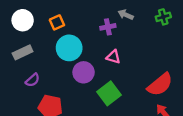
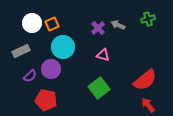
gray arrow: (126, 15) -> (118, 25), moved
white circle: (23, 20) -> (32, 23), moved
purple cross: (108, 27) -> (98, 28), turned -32
purple circle: (84, 72) -> (51, 69), moved

